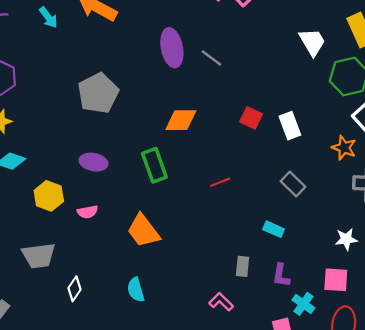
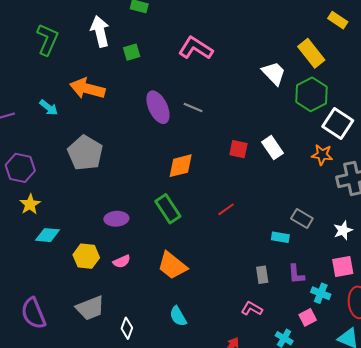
gray pentagon: (98, 93) -> (85, 153), moved
gray rectangle: (293, 184) -> (302, 218), moved

